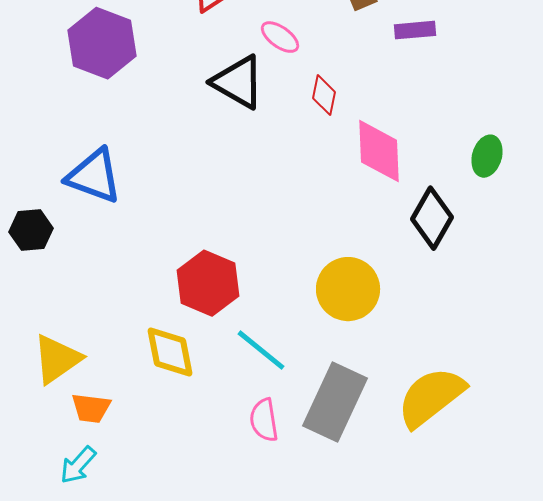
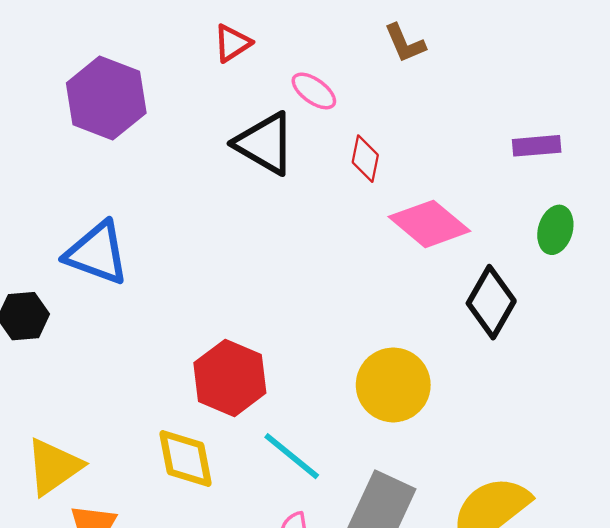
purple rectangle: (415, 30) -> (537, 146), moved
pink diamond: (379, 151) -> (429, 224), turned -48

